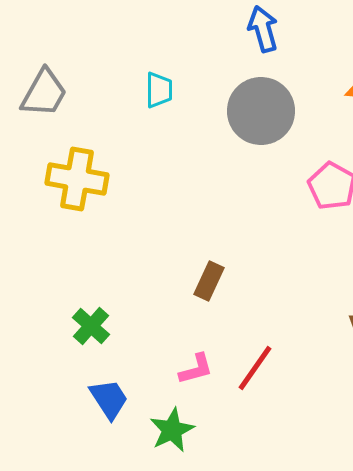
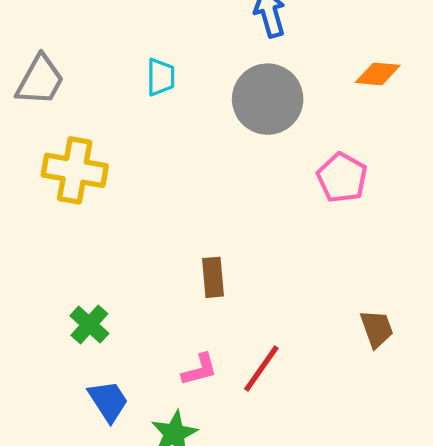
brown rectangle: (209, 281) -> (213, 277), turned -30

